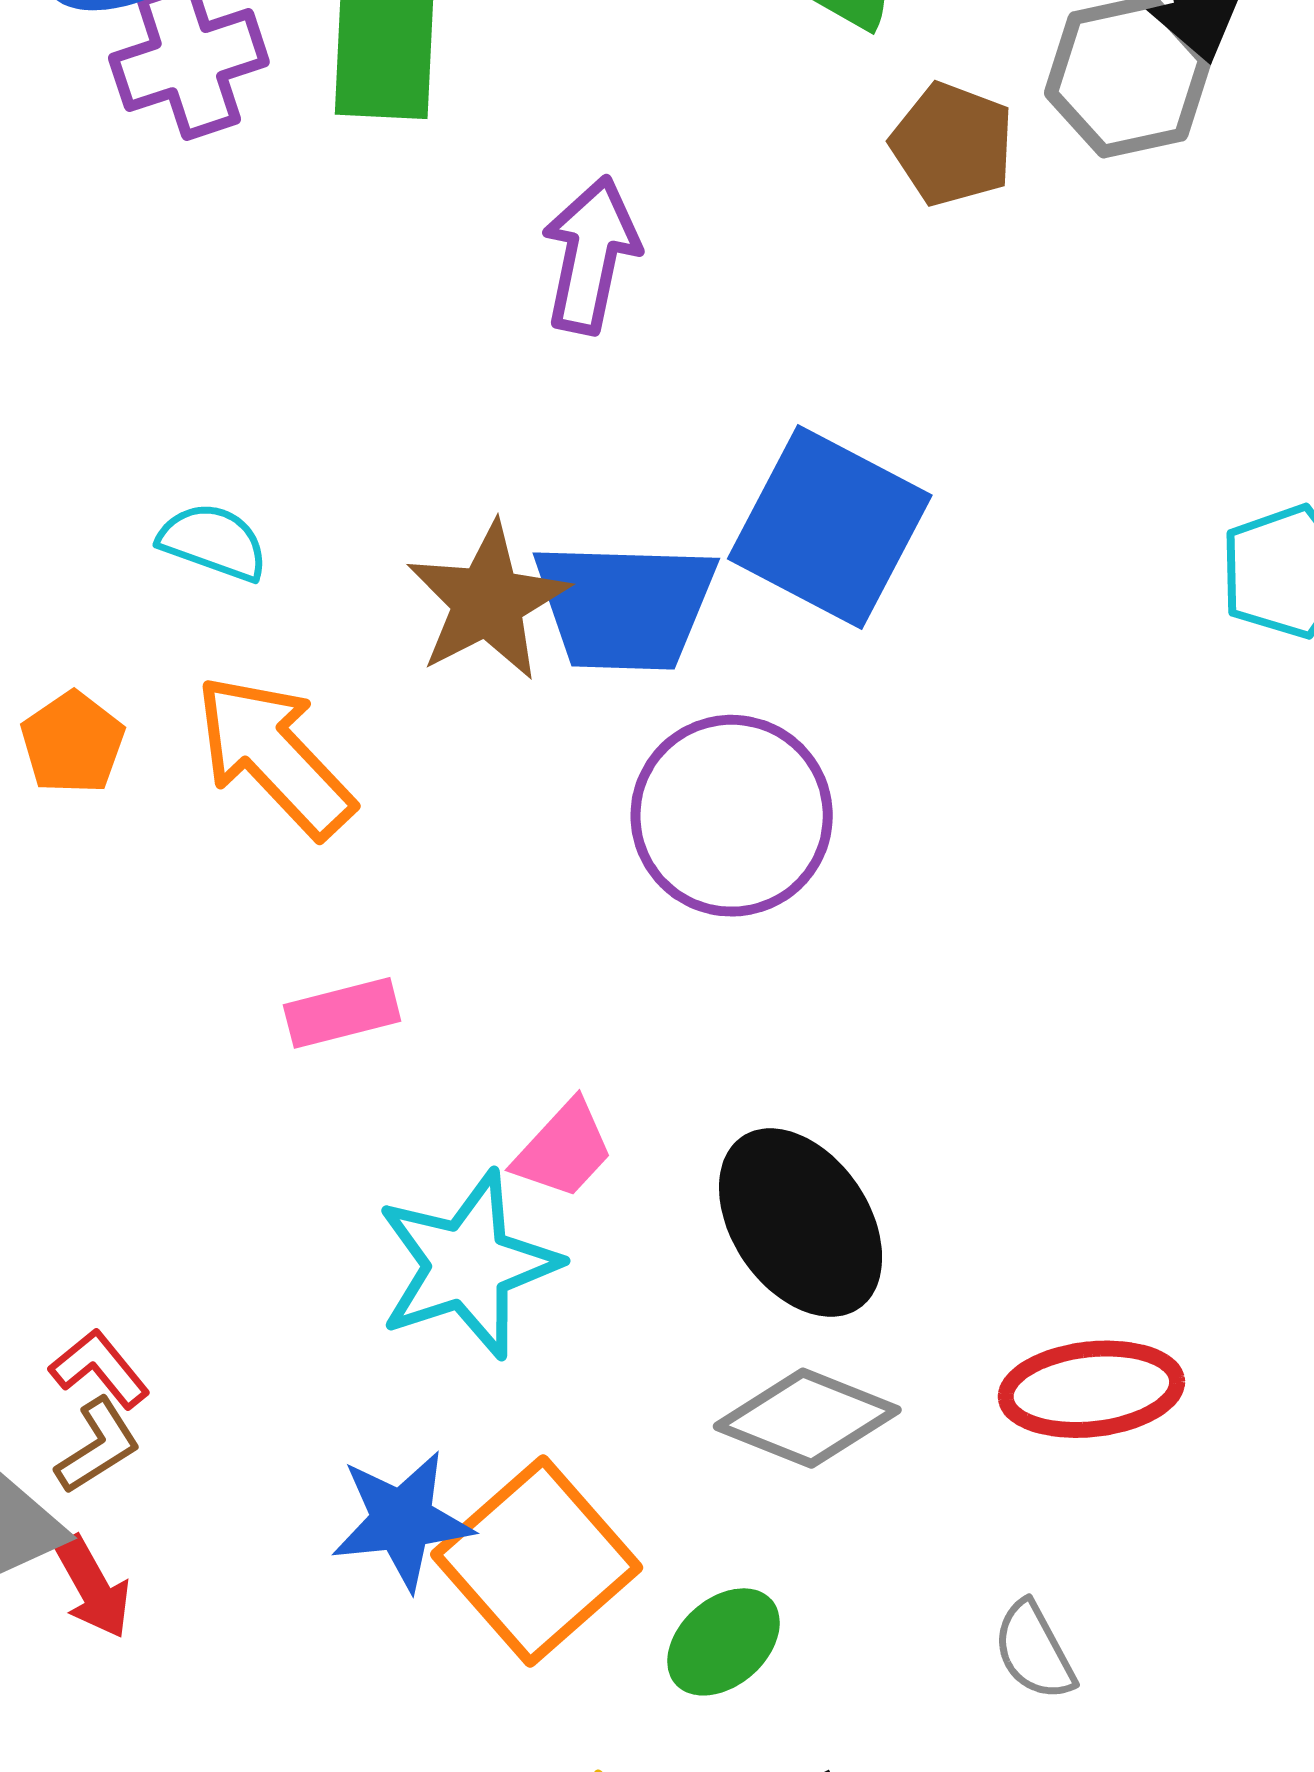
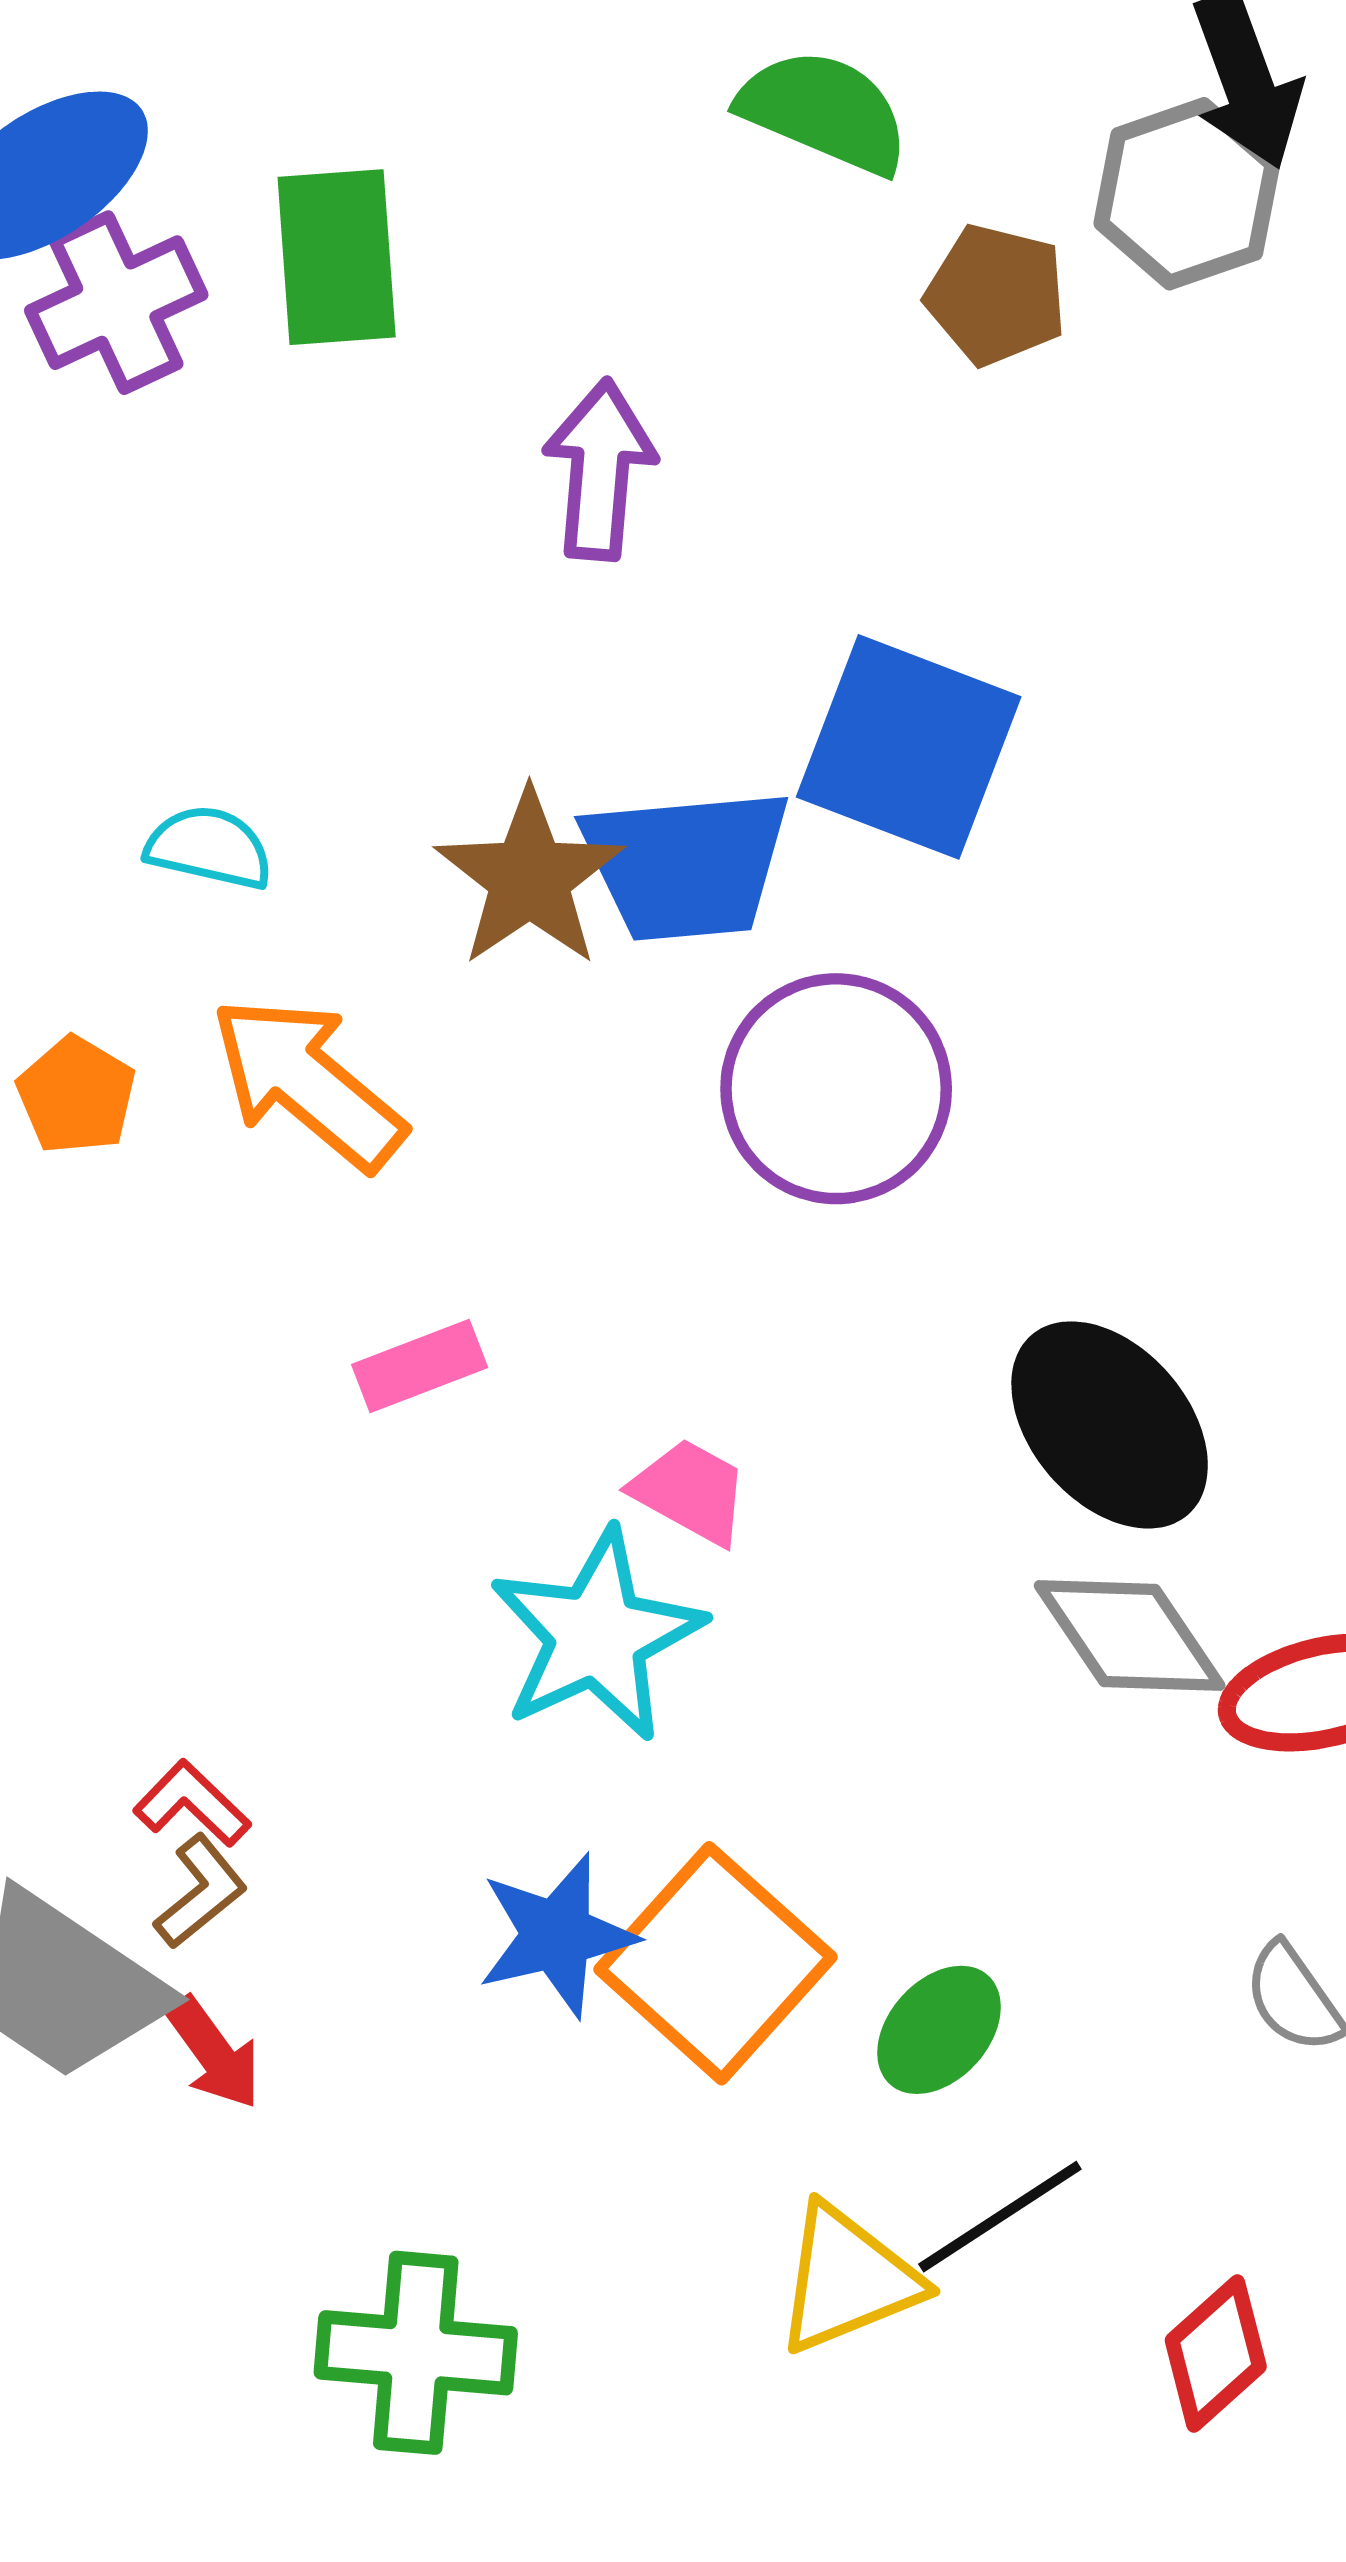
pink trapezoid: (564, 1150) -> (690, 1491), turned -97
black ellipse: (801, 1223) -> (1110, 1425), moved
gray diamond: (807, 1418) -> (1130, 1635), moved, turned 41

